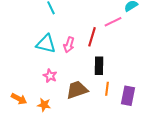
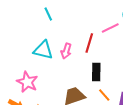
pink star: (50, 76) -> (27, 82), moved, size x1.5
orange line: (107, 89) -> (104, 95), turned -48

